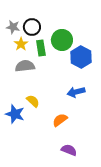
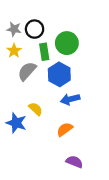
yellow star: (21, 44) -> (14, 51), moved
blue hexagon: (81, 57) -> (59, 74), moved
gray semicircle: (25, 66) -> (27, 71), turned -42
blue arrow: (76, 92) -> (70, 99), moved

